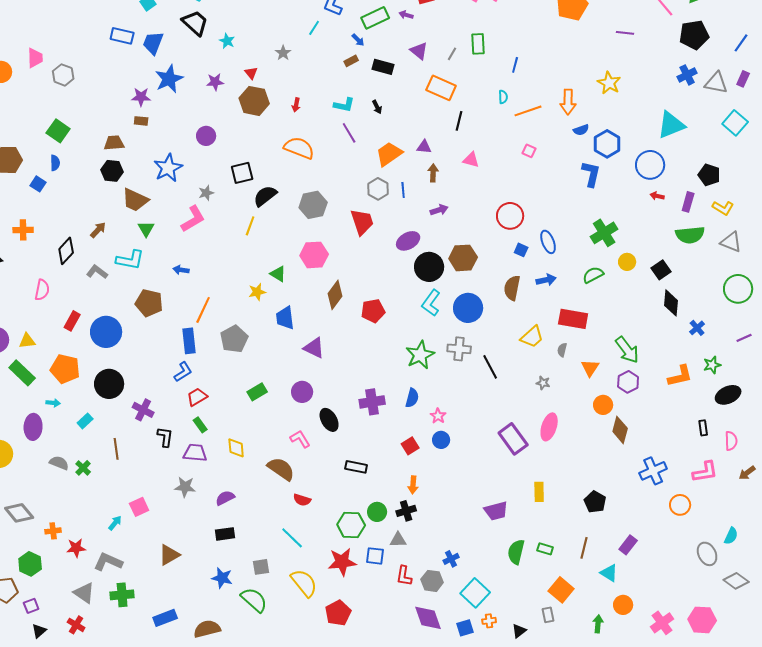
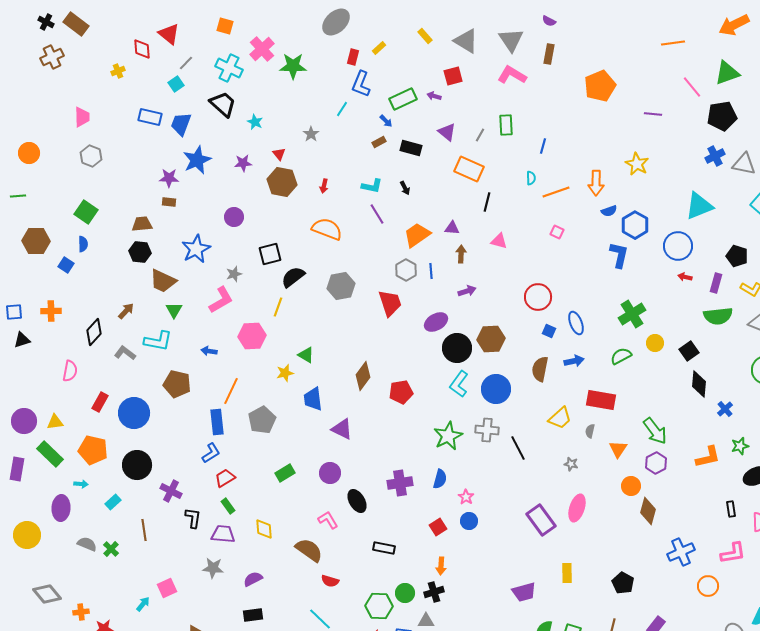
pink trapezoid: (35, 58) -> (82, 117), moved
pink hexagon: (314, 255) -> (252, 336), moved

